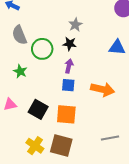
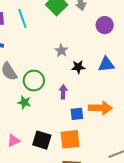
black star: (70, 44) -> (78, 67), moved
green star: (20, 71) -> (24, 102), moved
blue square: (68, 85) -> (77, 114), moved

